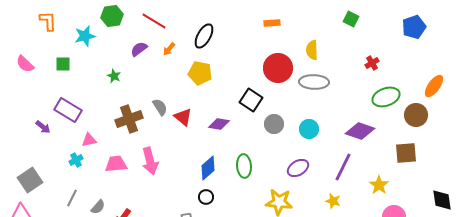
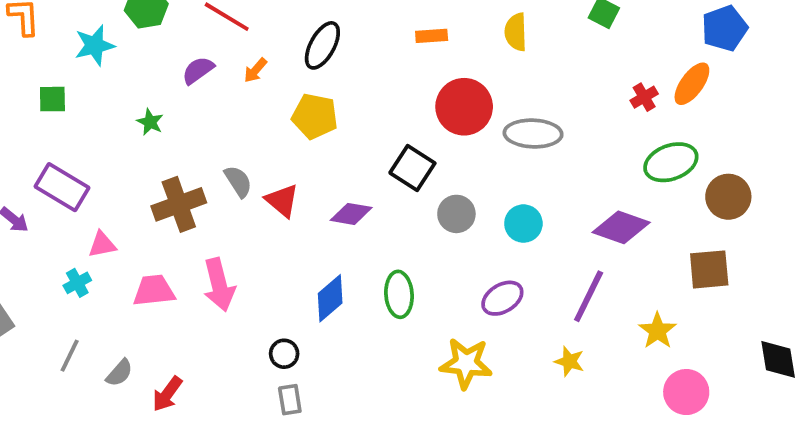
orange rectangle: (272, 23) -> (432, 36), moved
yellow semicircle: (312, 50) -> (516, 32), moved
orange ellipse: (434, 86) -> (692, 84), moved
black circle: (206, 197) -> (284, 354), moved

